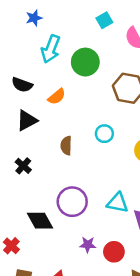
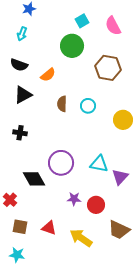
cyan square: (104, 20) -> (82, 21), moved
cyan arrow: (51, 49) -> (22, 34), moved, size x0.6
brown semicircle: (66, 146) -> (62, 104), moved
black cross: (23, 166) -> (20, 133), turned -32

